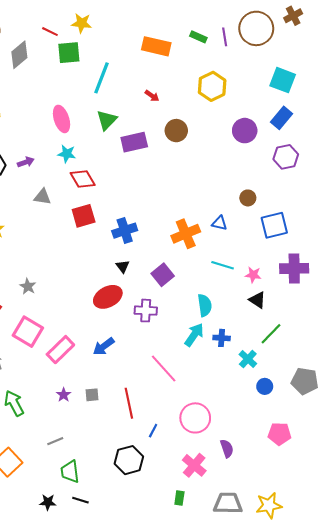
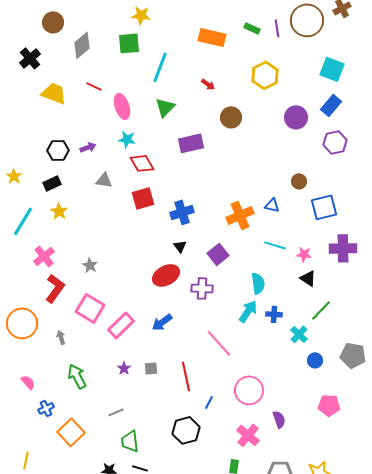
red line: (50, 32) -> (94, 86), moved
purple rectangle: (134, 142) -> (191, 143), moved

